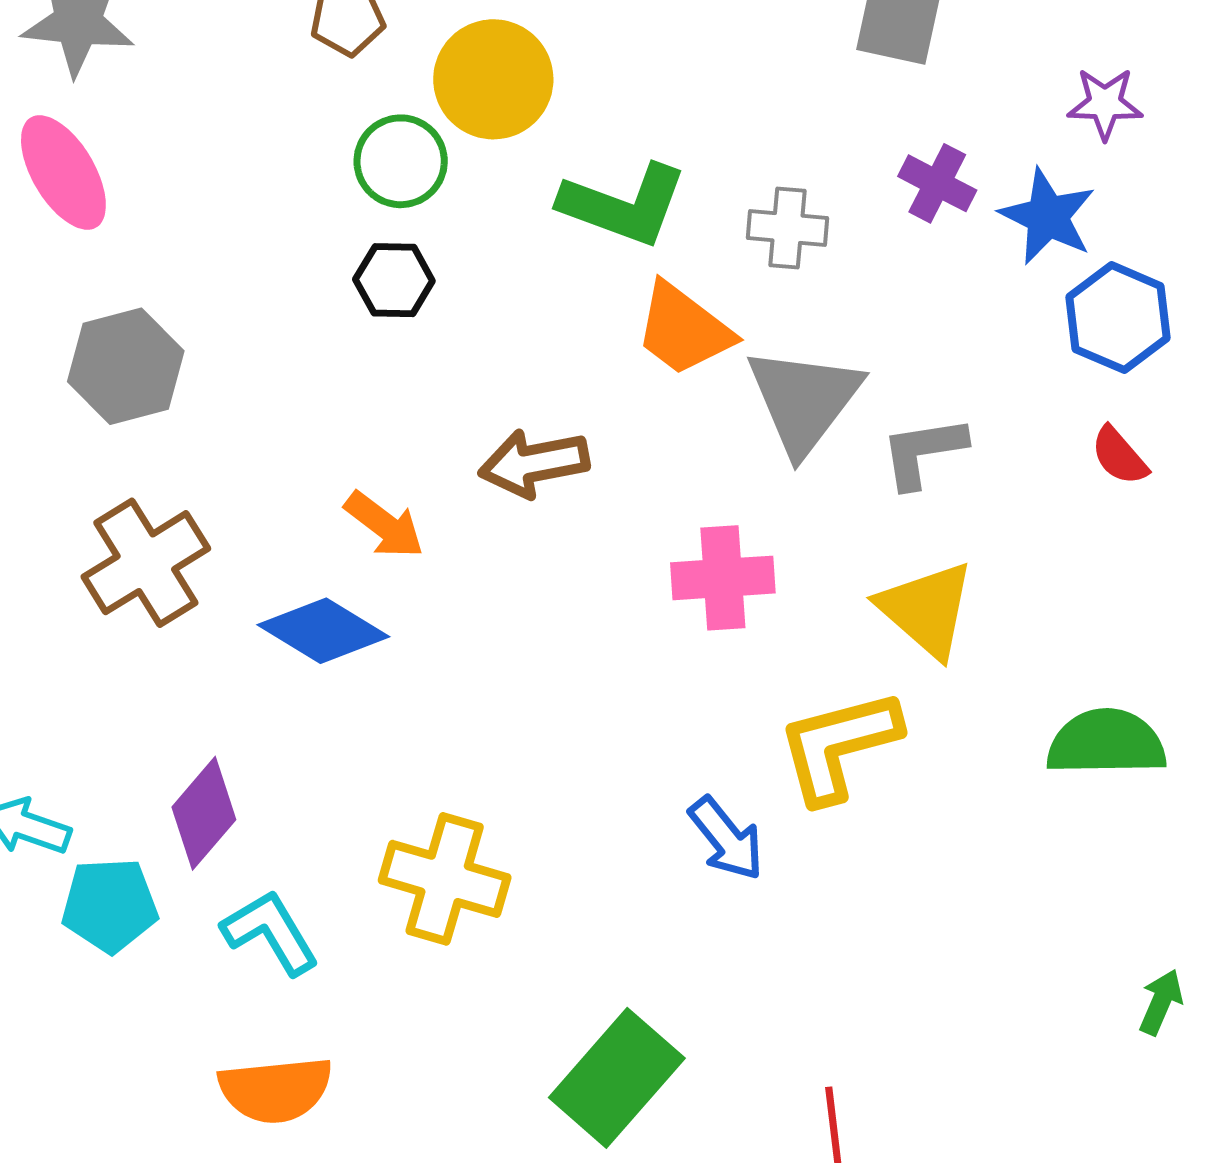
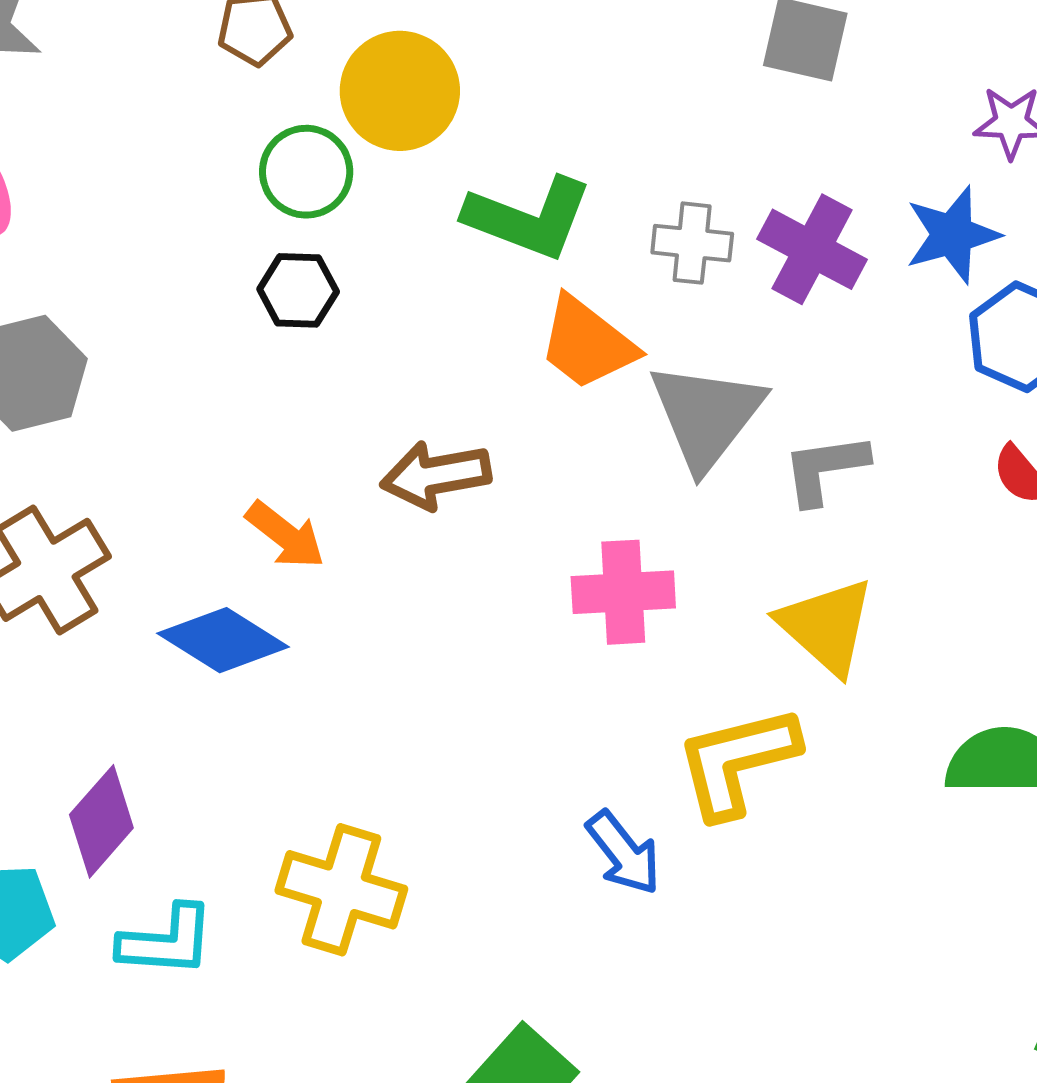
purple cross: (937, 183) -> (812, 249), moved, size x1.4
blue star: (1048, 216) -> (952, 235), turned 30
cyan L-shape: (270, 932) -> (166, 941), turned 124

